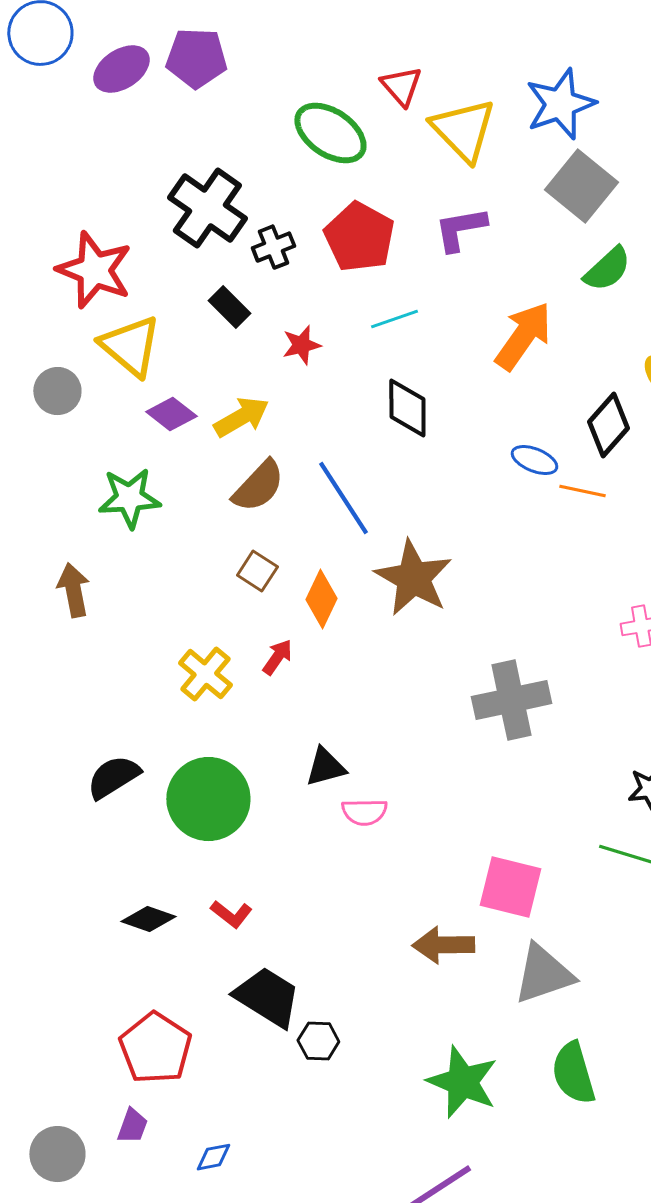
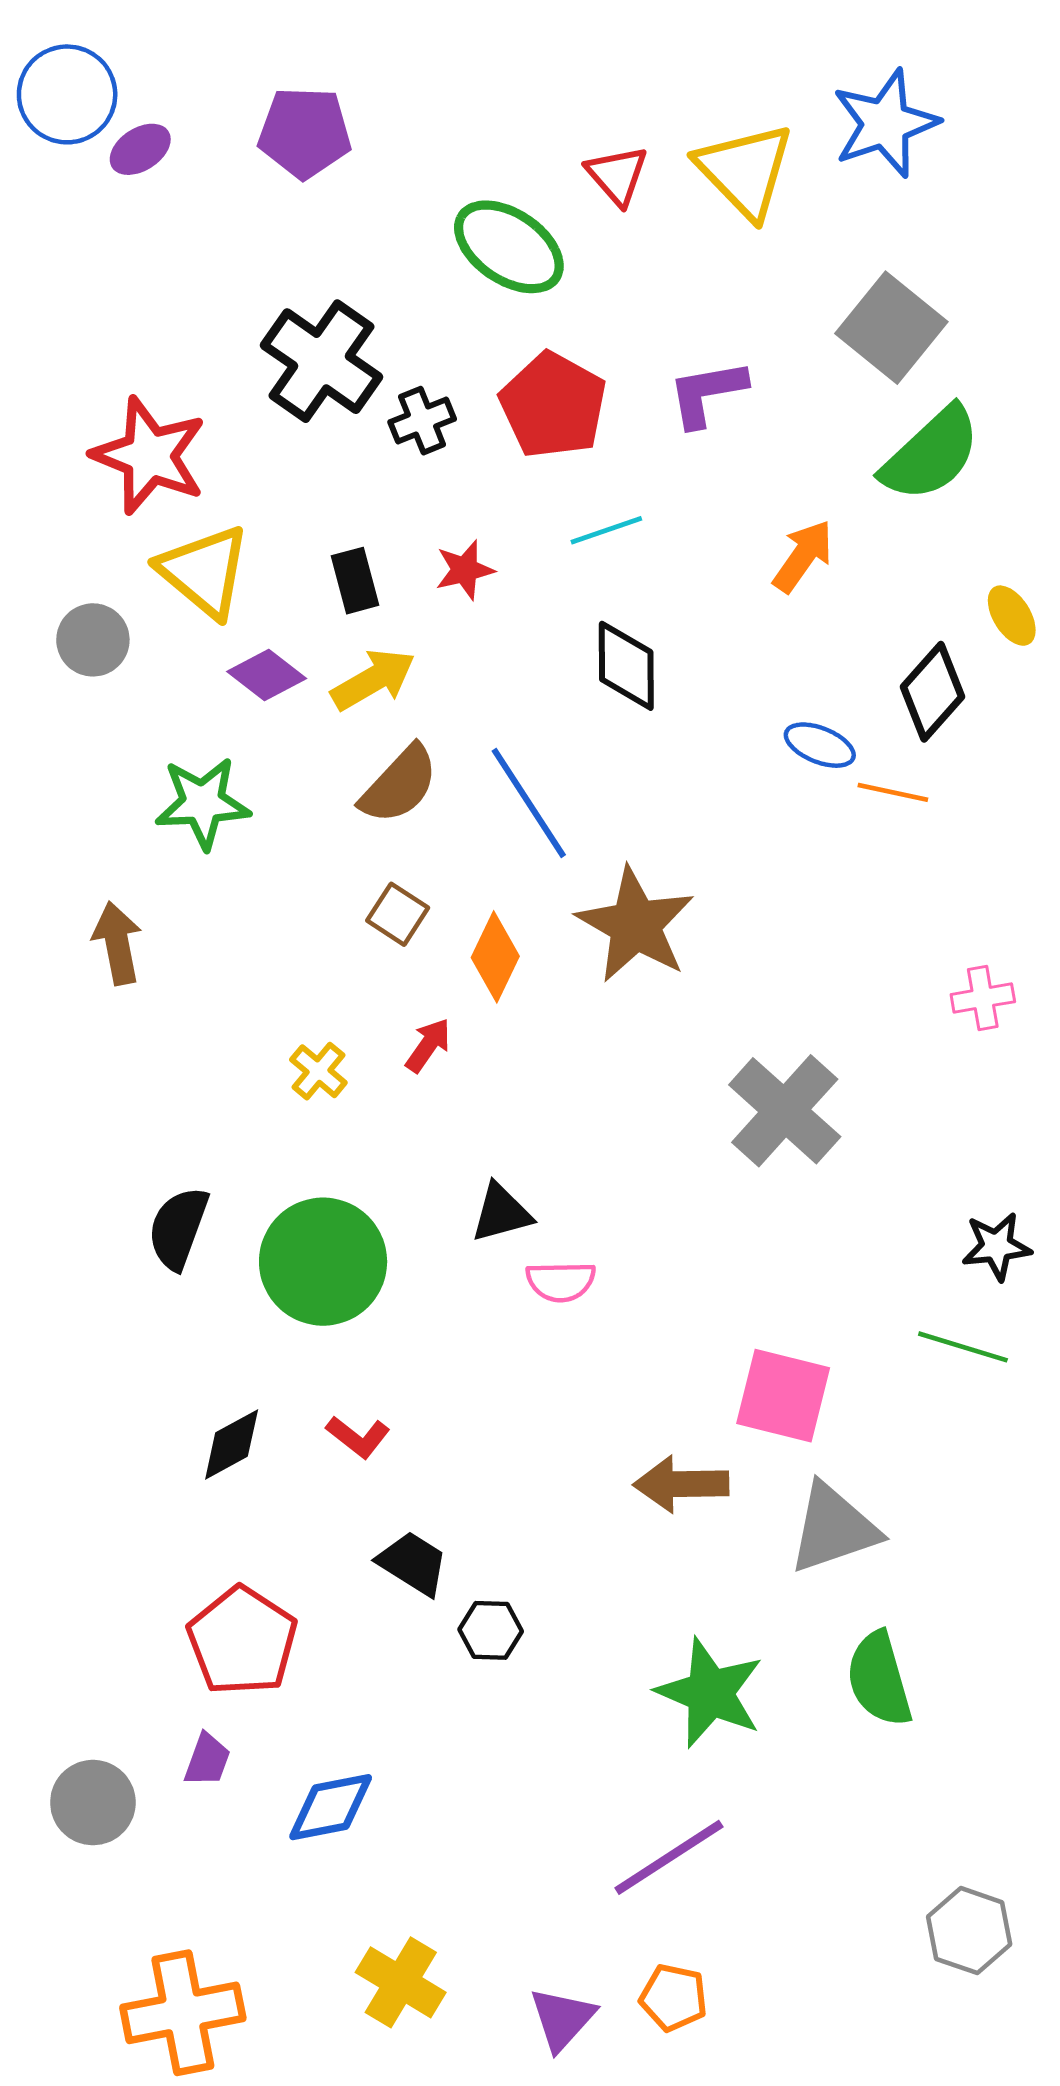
purple ellipse: (121, 69) -> (140, 149), moved, size x0.7
blue star: (560, 104) -> (885, 123), moved
yellow triangle: (463, 130) -> (745, 171), moved
green semicircle: (607, 269) -> (931, 454), size x1.4
black rectangle: (229, 307) -> (355, 581), moved, turned 30
orange arrow: (523, 336) -> (803, 556), size x0.7
yellow cross: (205, 674) -> (318, 1071), size x0.7
gray cross: (511, 700) -> (785, 1111), turned -36
black semicircle: (113, 777) -> (178, 1228), turned -38
black diamond: (148, 919) -> (232, 1444), turned -48
black trapezoid: (267, 997) -> (413, 1563), size x0.7
blue diamond: (213, 1157) -> (331, 1807), size x1.6

